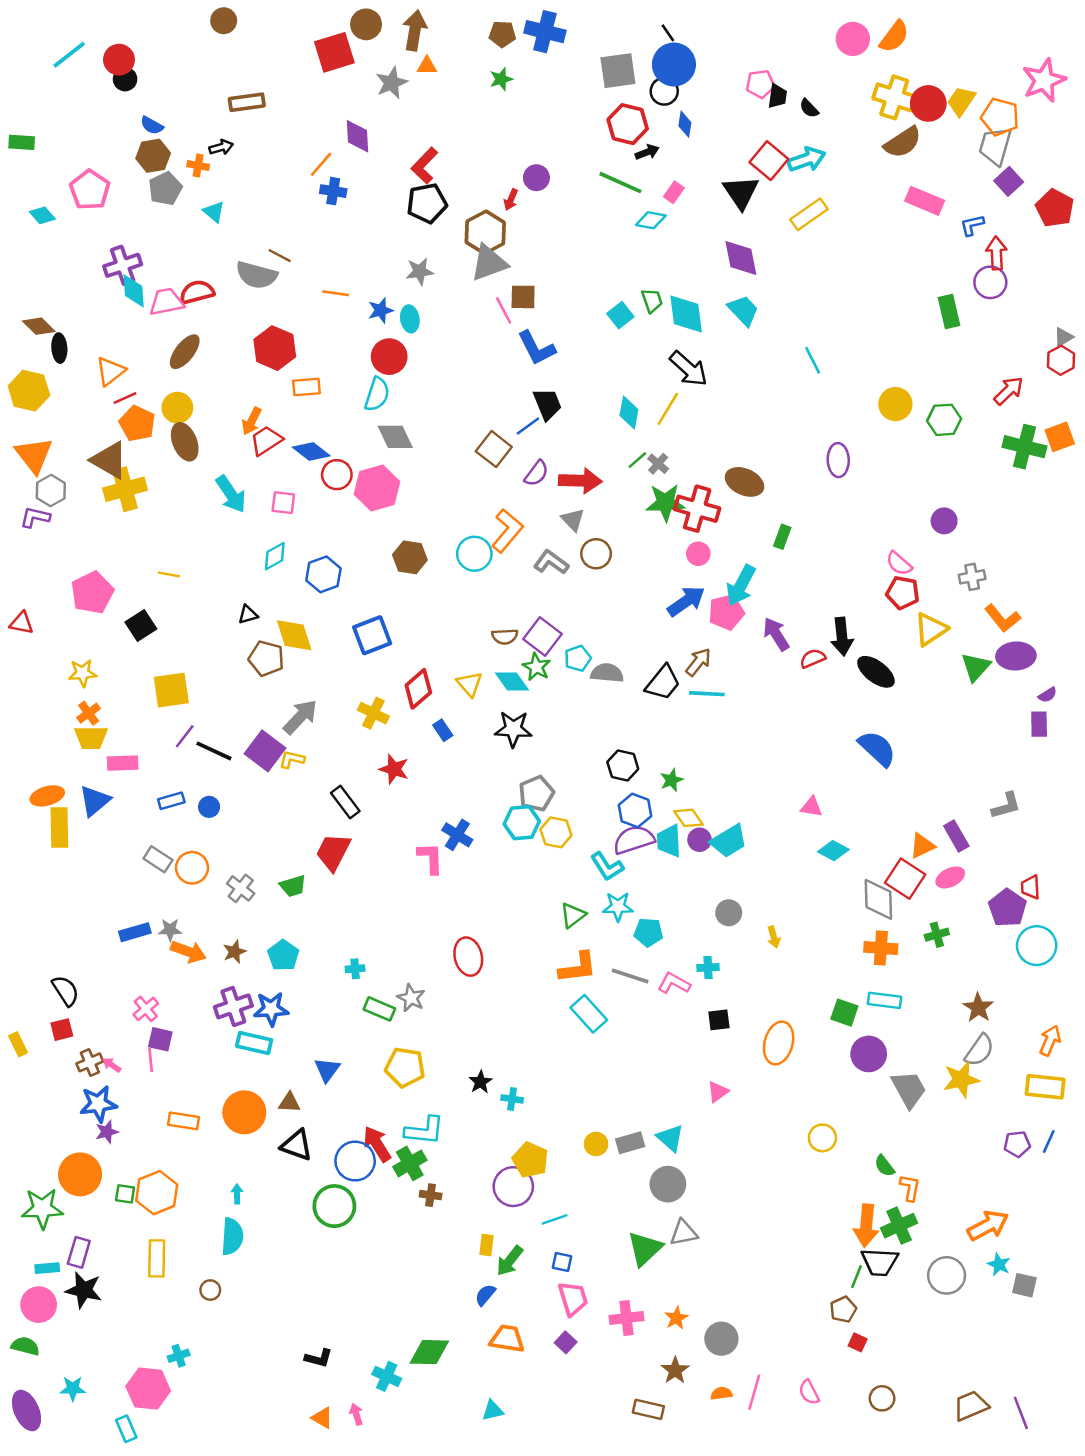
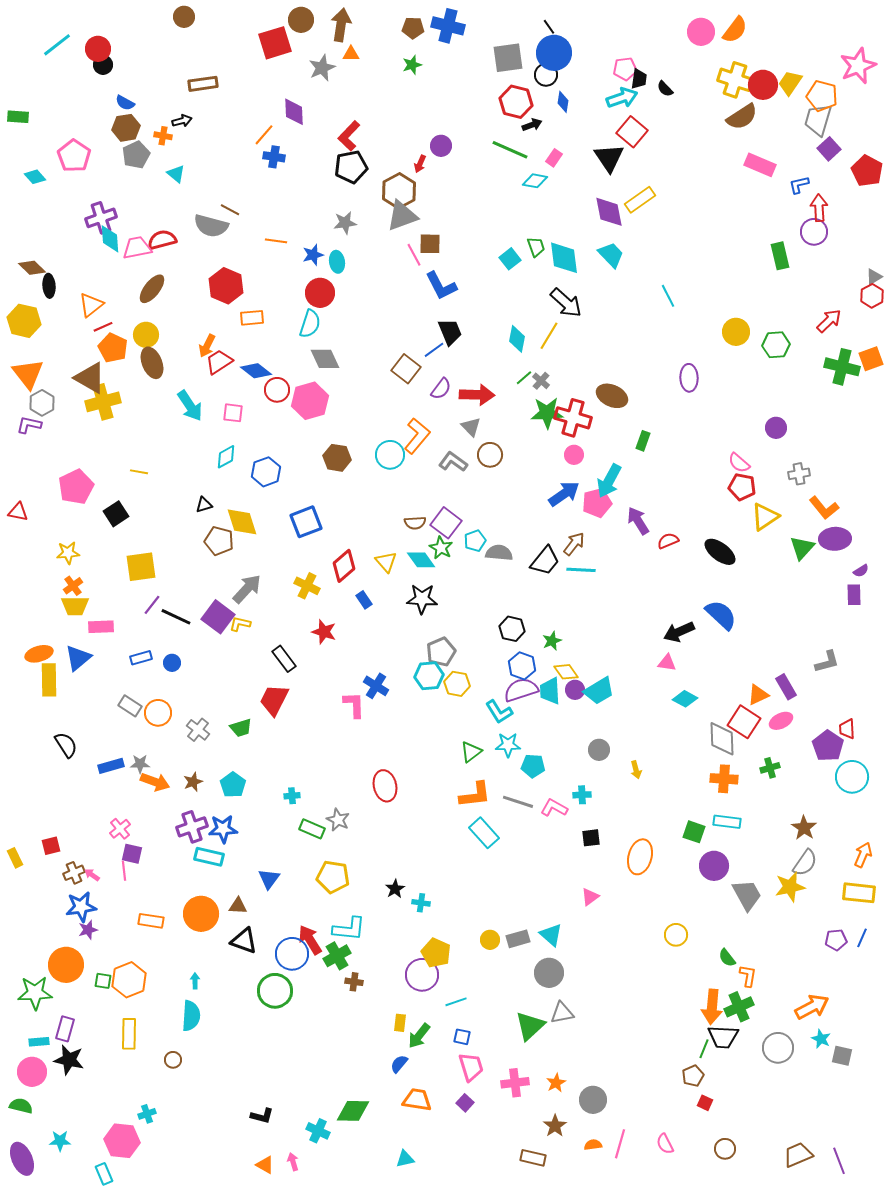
cyan arrow: (807, 159) -> (622, 98), moved
yellow rectangle: (809, 214) -> (640, 200), moved
black arrow: (842, 636) -> (679, 632), moved, turned 72
black semicircle: (65, 991) -> (66, 745), moved

